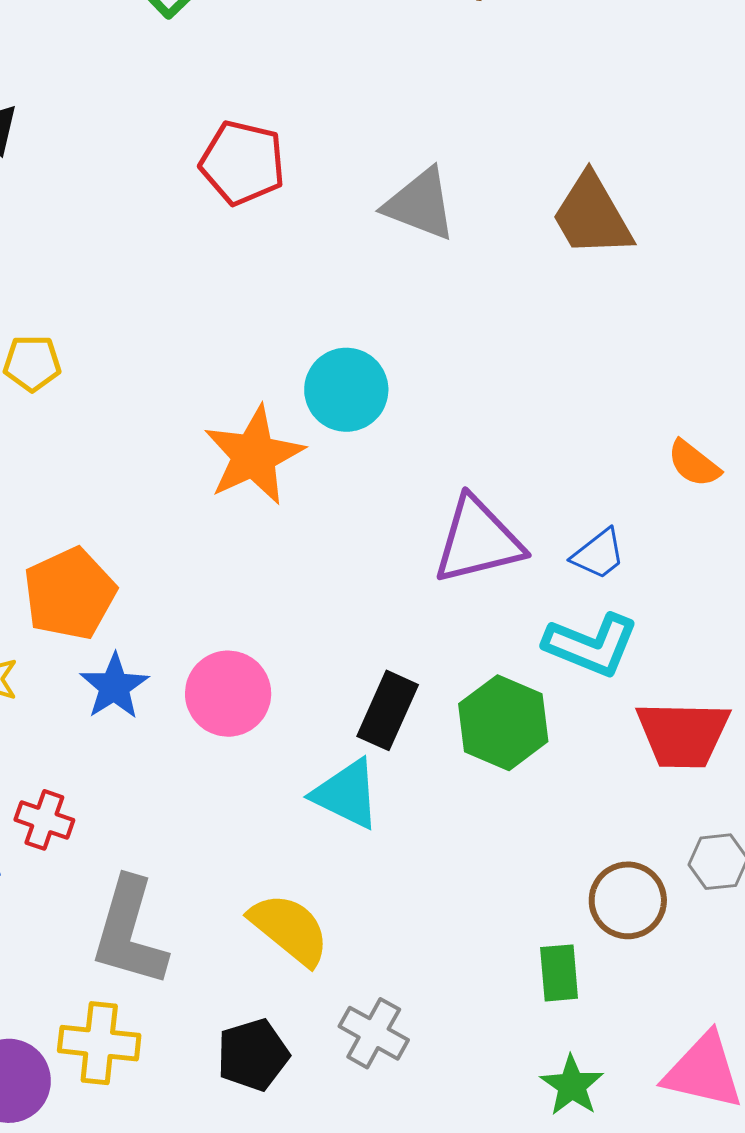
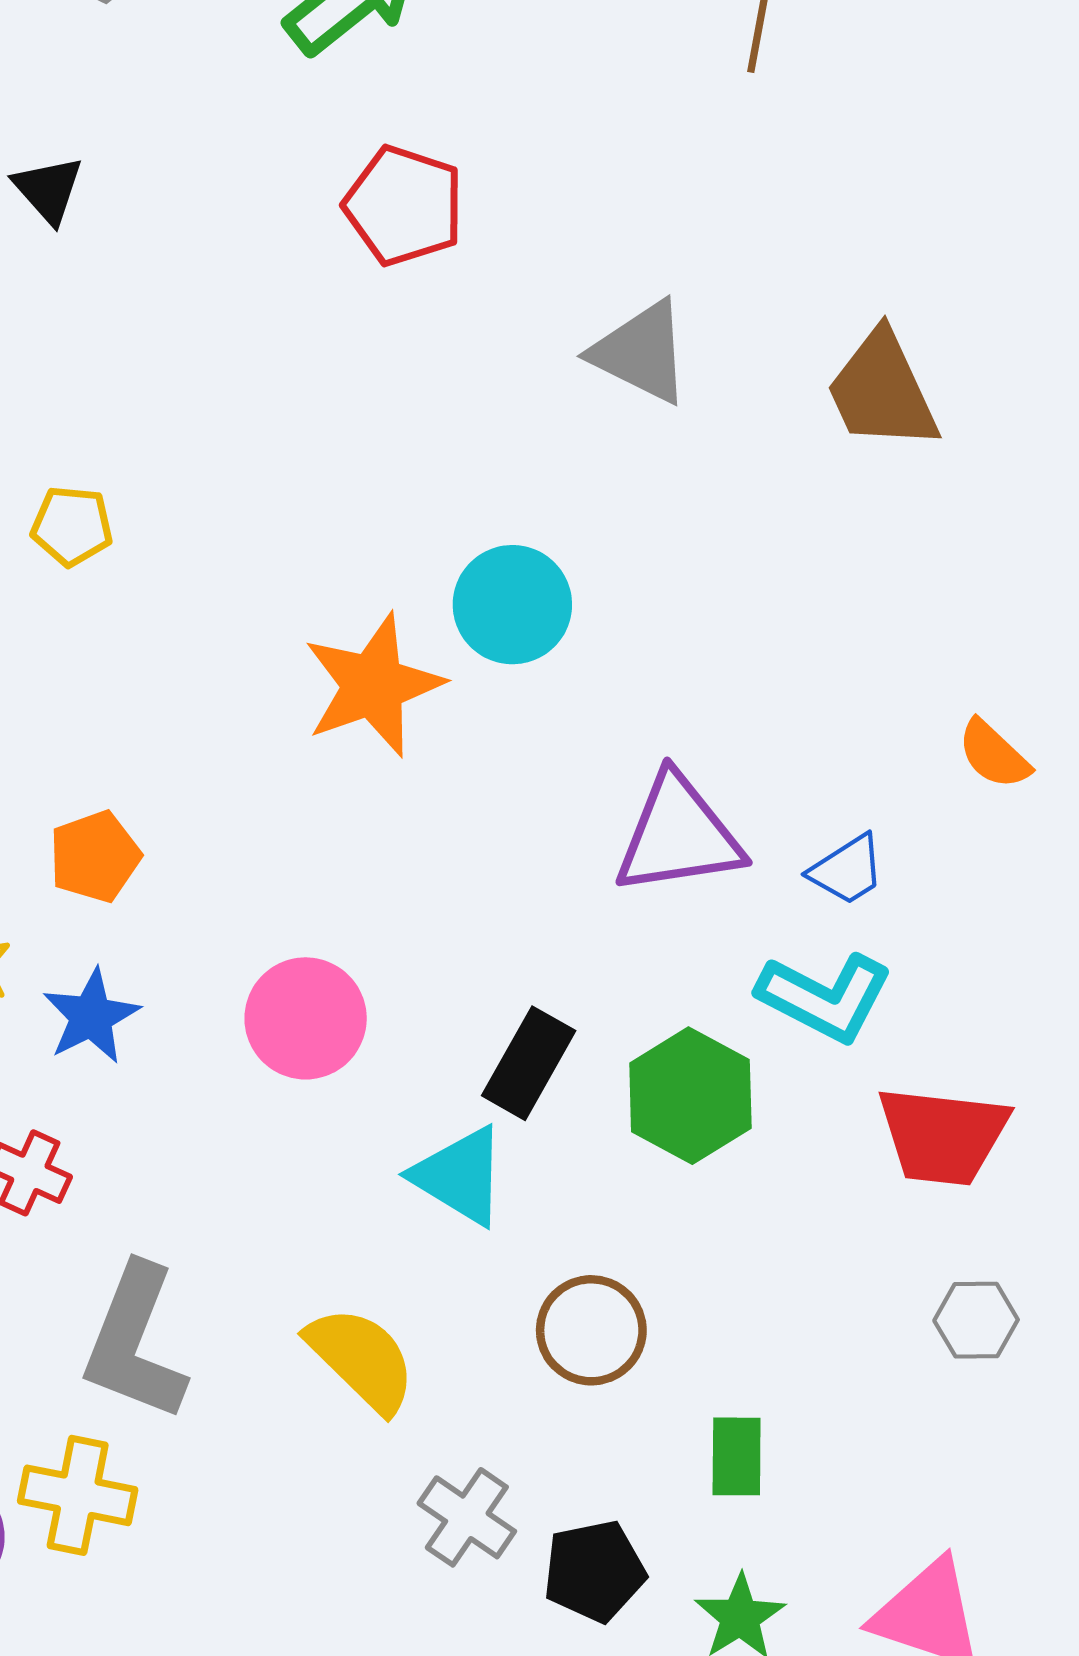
red pentagon: (243, 163) -> (404, 206), moved
orange pentagon: (70, 594) -> (95, 857), size x0.7
blue star: (114, 686) -> (91, 1016), moved
brown circle: (628, 900) -> (591, 1330), moved
black pentagon: (253, 1055) -> (594, 1571), moved

